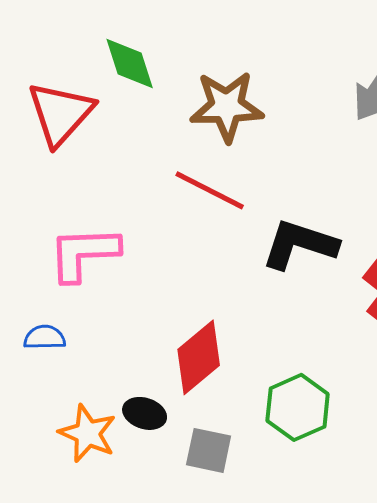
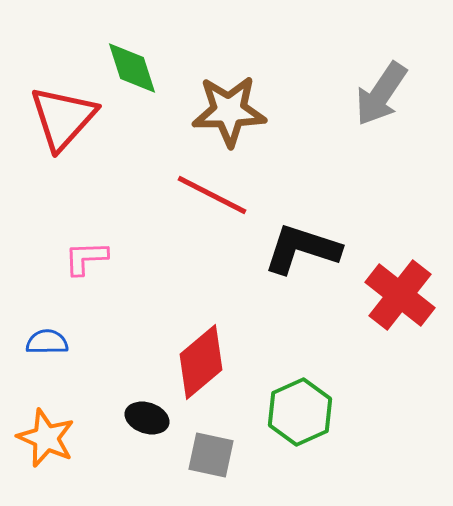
pink L-shape: (84, 253) -> (86, 258), size x0.6
orange star: (88, 433) -> (46, 438), moved

